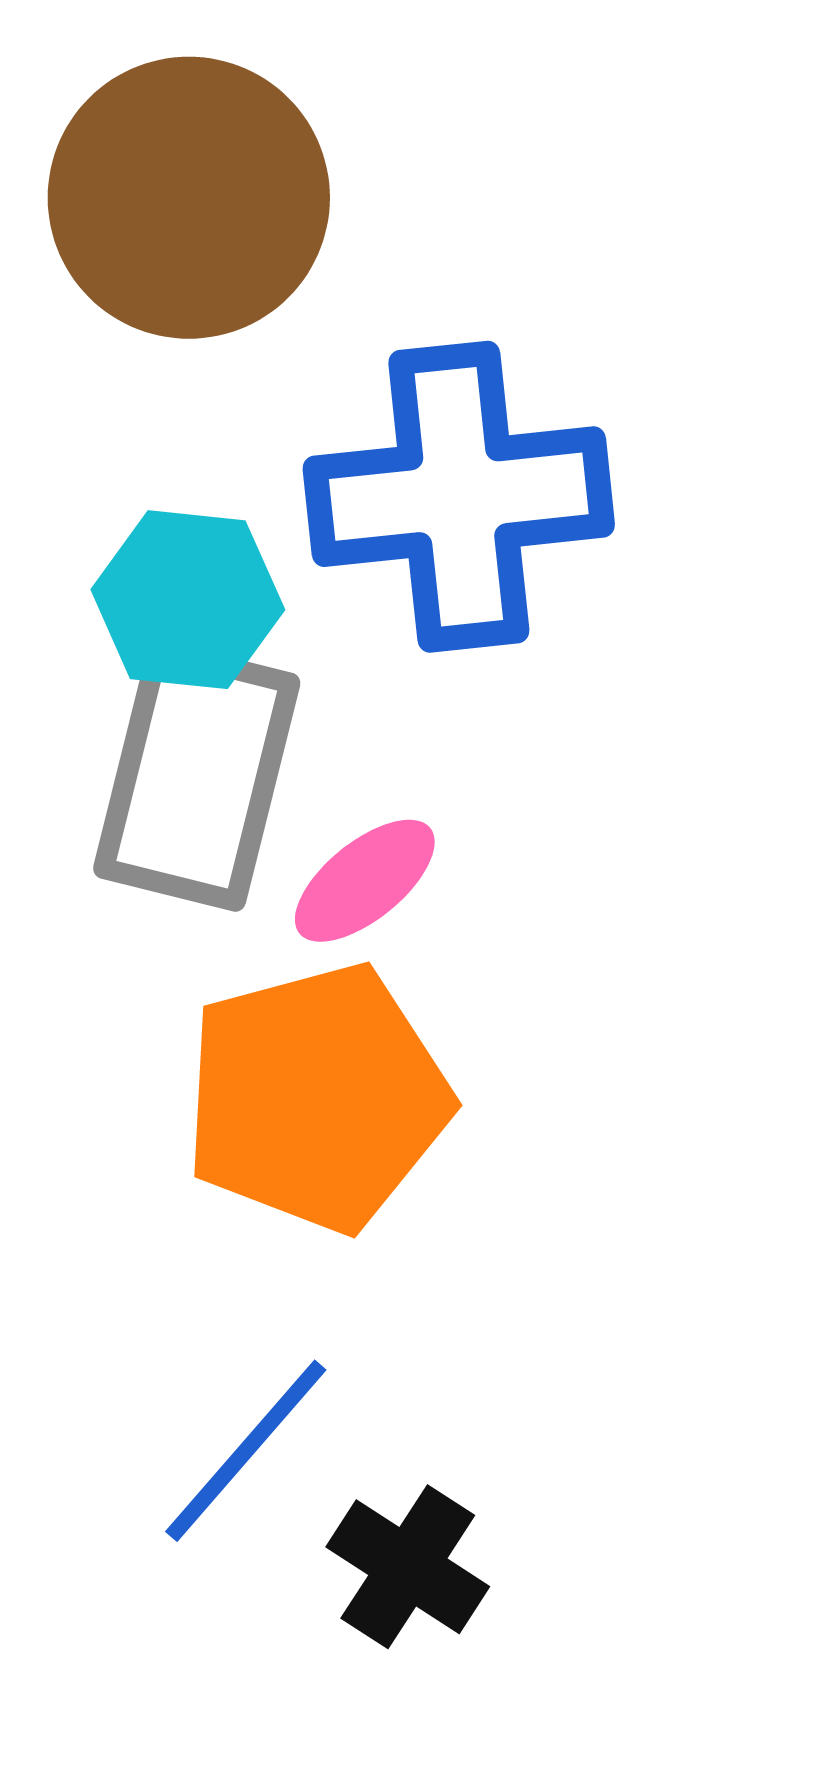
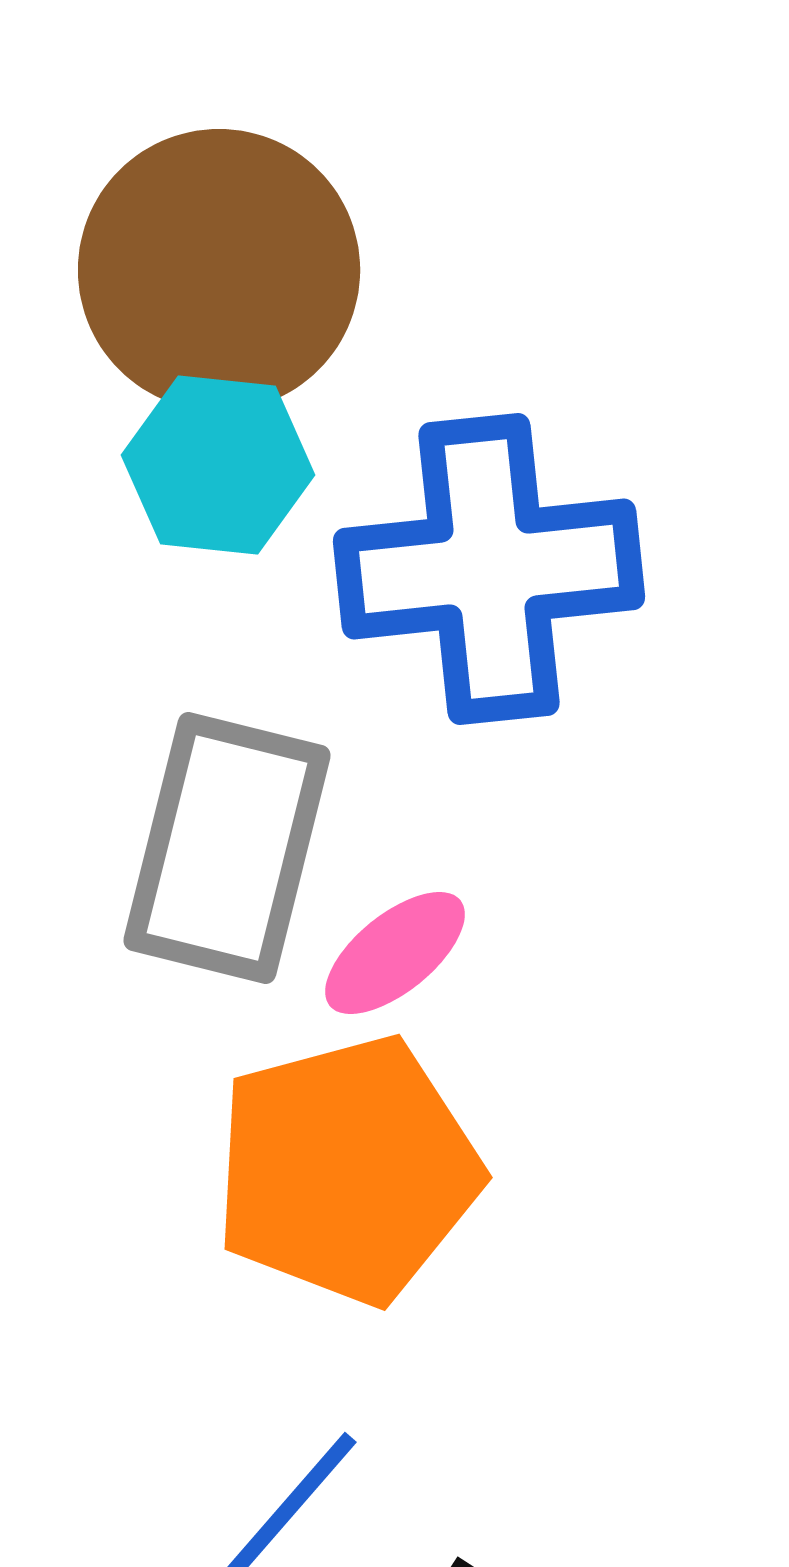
cyan hexagon: (188, 600) -> (218, 465), moved

